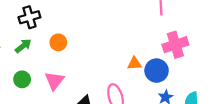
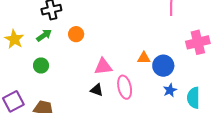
pink cross: (175, 45) -> (198, 42), moved
pink triangle: (54, 81) -> (103, 66), moved, turned 42

